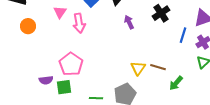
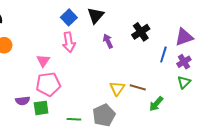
pink triangle: (60, 12) -> (43, 61), moved
pink arrow: (79, 23) -> (69, 42), moved
pink pentagon: (71, 64) -> (48, 84), turned 30

